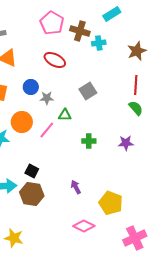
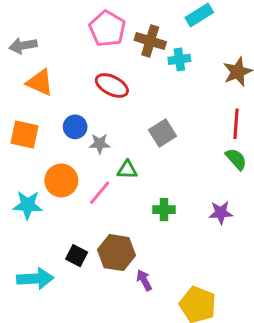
brown hexagon: (32, 194) -> (116, 253), moved

